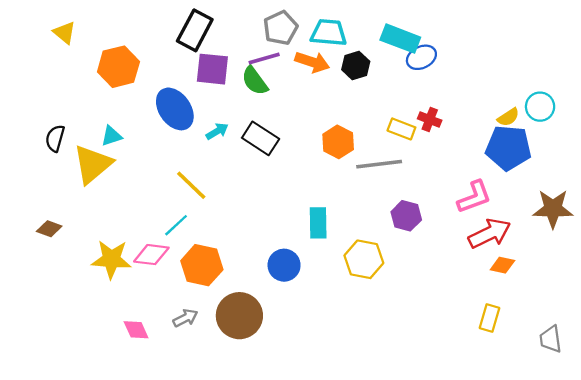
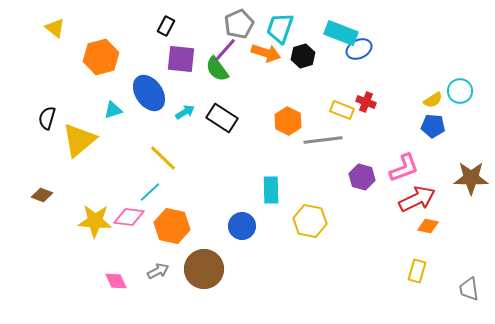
black rectangle: (195, 30) -> (166, 26), size x0.6
cyan trapezoid: (329, 33) -> (280, 28), turned -76
purple line: (264, 58) -> (225, 50), turned -32
cyan triangle: (111, 136) -> (113, 110), moved
blue pentagon: (508, 148) -> (433, 126), size x0.6
purple hexagon: (406, 216) -> (362, 177), moved

